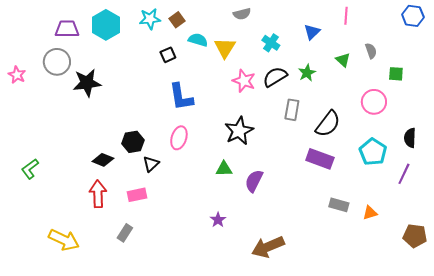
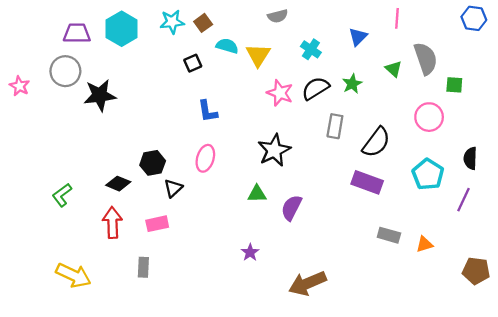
gray semicircle: (371, 51) -> (426, 59), size x1.8
blue L-shape: (181, 97) -> (208, 111), size x0.7
green L-shape: (30, 169) -> (62, 195), moved
gray rectangle: (125, 233) -> (143, 267), turned -30

